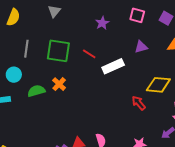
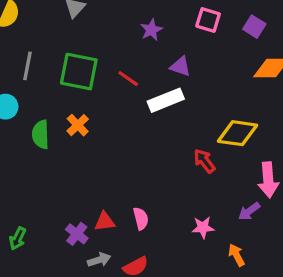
purple triangle: (141, 47) -> (180, 66), moved, turned 32
green semicircle: (36, 91) -> (41, 134), turned -78

